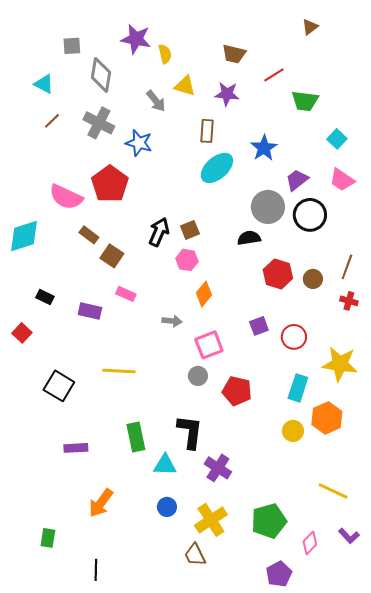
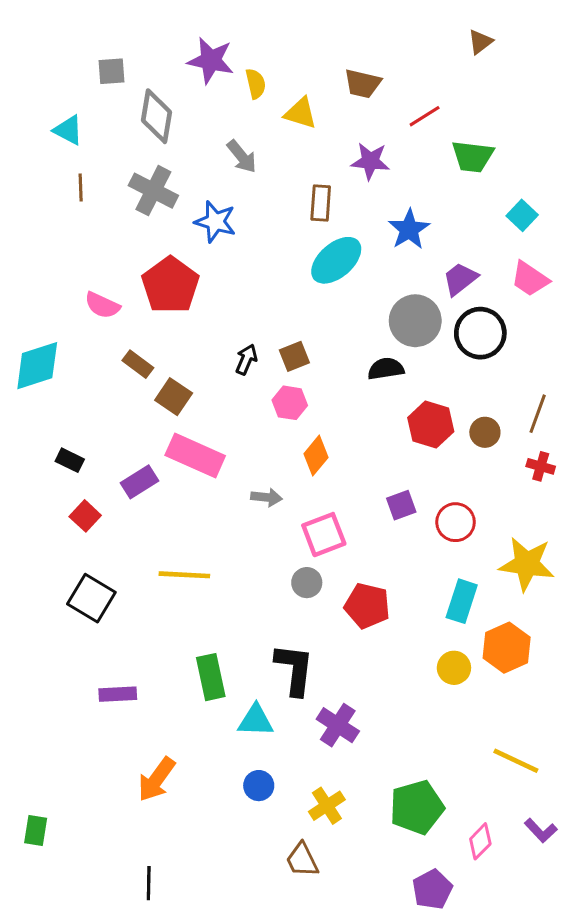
yellow triangle: (185, 86) -> (301, 113), moved
purple star: (227, 94) -> (370, 161), moved
brown line: (52, 121) -> (81, 187), turned -48
pink semicircle: (66, 197) -> (102, 305), size x0.7
black arrow: (159, 232) -> (246, 359), size x0.7
pink rectangle: (126, 294) -> (195, 456), size x1.8
purple rectangle: (90, 311) -> (139, 482), turned -45
red square: (22, 333) -> (85, 516), moved
yellow cross: (211, 520) -> (327, 806), size x0.7
green rectangle: (48, 538) -> (36, 830), moved

